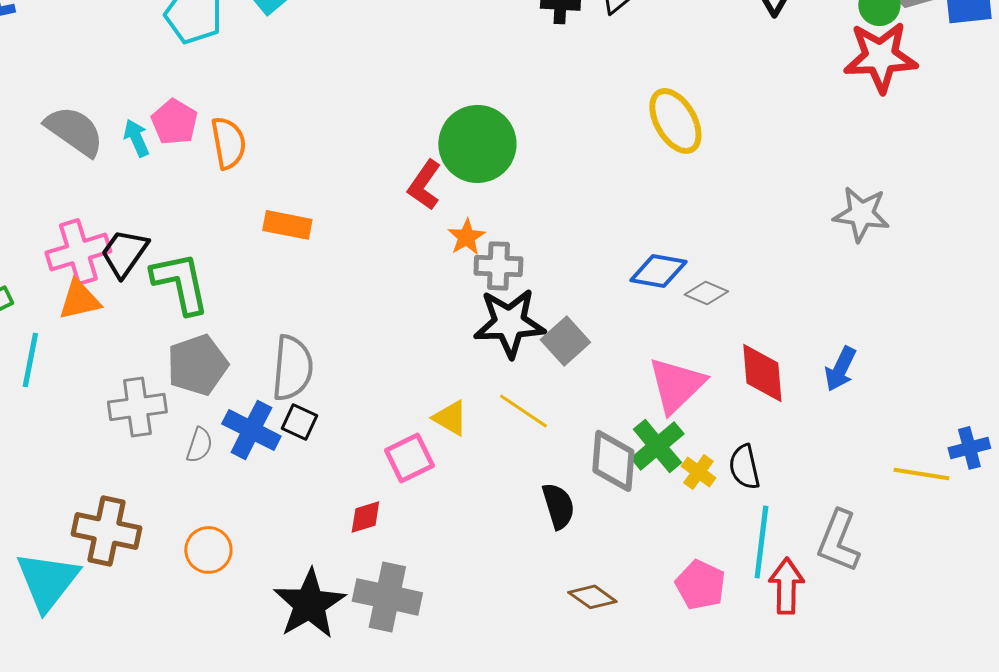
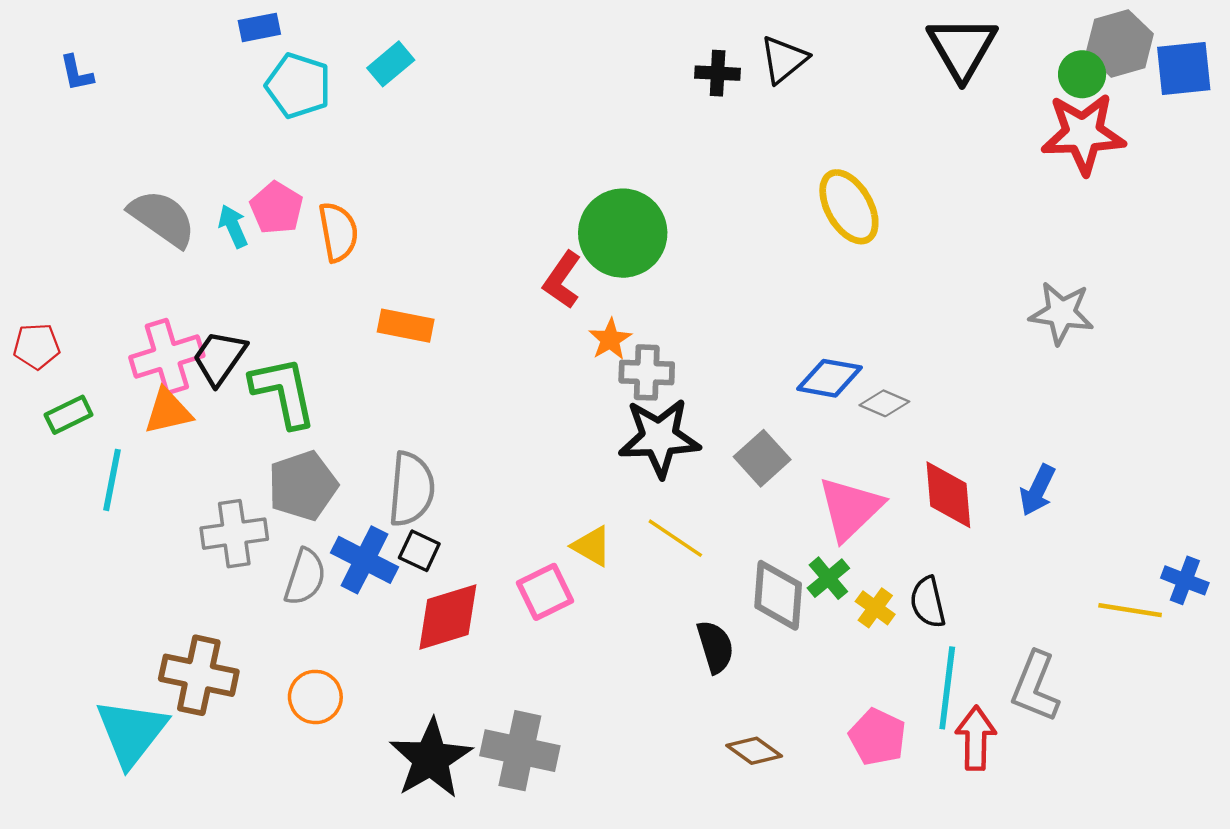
gray square: (565, 341) -> (762, 458), moved
gray semicircle: (199, 445) -> (305, 577), size x1.4
green cross: (657, 446) -> (828, 578), size x0.7
blue cross: (969, 448) -> (1185, 580), turned 36
red diamond: (365, 517) -> (448, 617), moved, size x1.8

